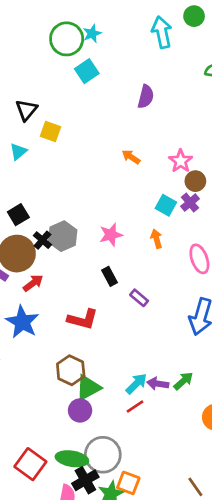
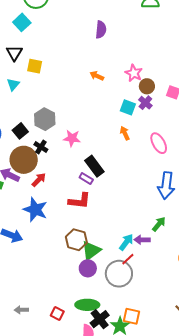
cyan square: (87, 71) -> (22, 22), moved
pink star: (111, 235) -> (72, 138), moved, turned 30
gray hexagon: (63, 236) -> (45, 119), moved
black rectangle: (110, 276) -> (94, 166), size x1.5
purple rectangle: (139, 298) -> (86, 179), moved
green arrow: (183, 381) -> (159, 224), moved
gray circle: (103, 455) -> (119, 274), moved
red square: (30, 464) -> (57, 313), size x0.6

